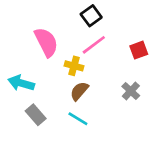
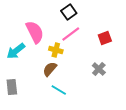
cyan arrow: (21, 83) -> (16, 51), moved, turned -54
brown semicircle: (79, 91) -> (50, 69), moved
gray rectangle: (36, 115) -> (12, 87), moved, turned 35

